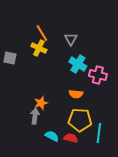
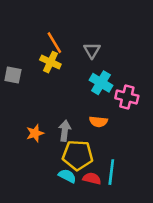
orange star: (41, 103) -> (35, 133), moved
gray arrow: (35, 116) -> (65, 131), moved
yellow pentagon: (80, 120) -> (78, 155), moved
cyan line: (99, 133) -> (111, 172), moved

